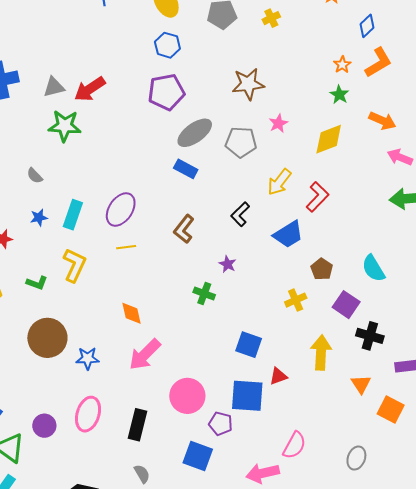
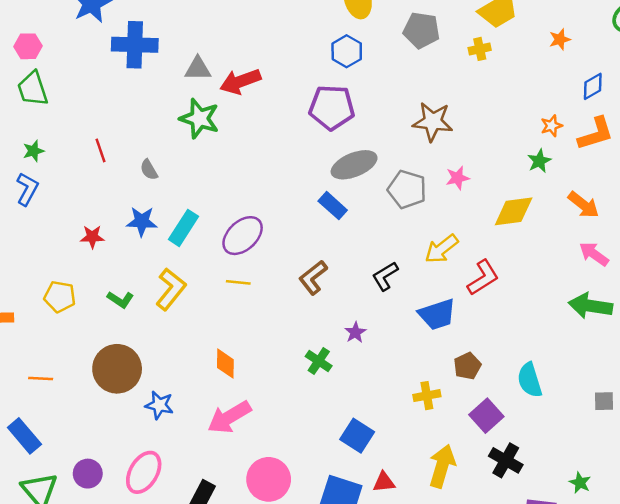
blue star: (39, 218) -> (142, 221), size x1.4

